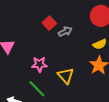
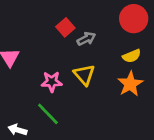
yellow triangle: (66, 76) -> (84, 75), moved

